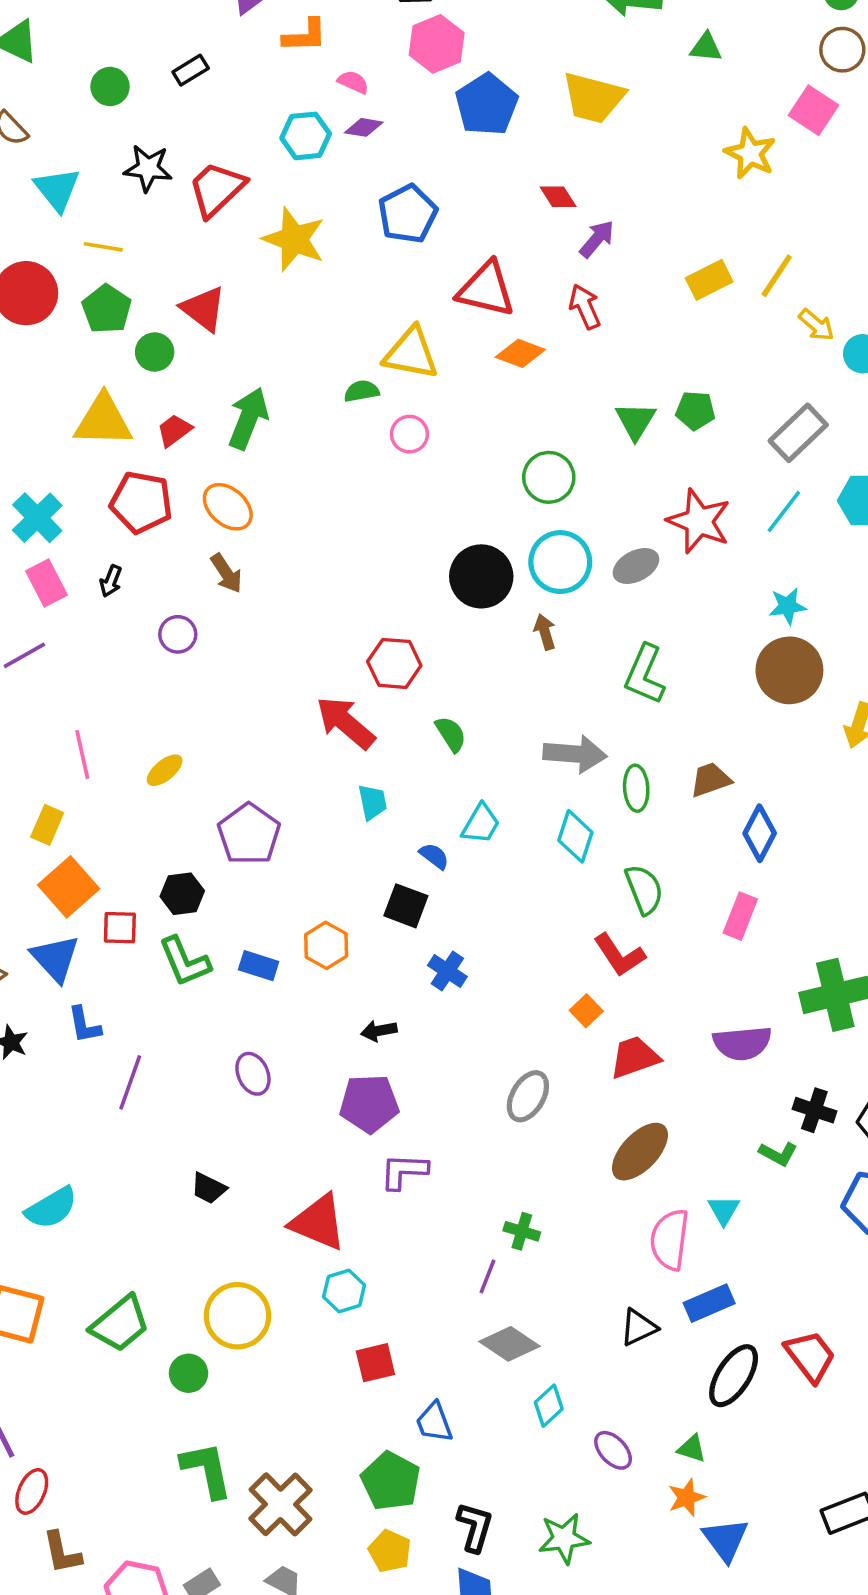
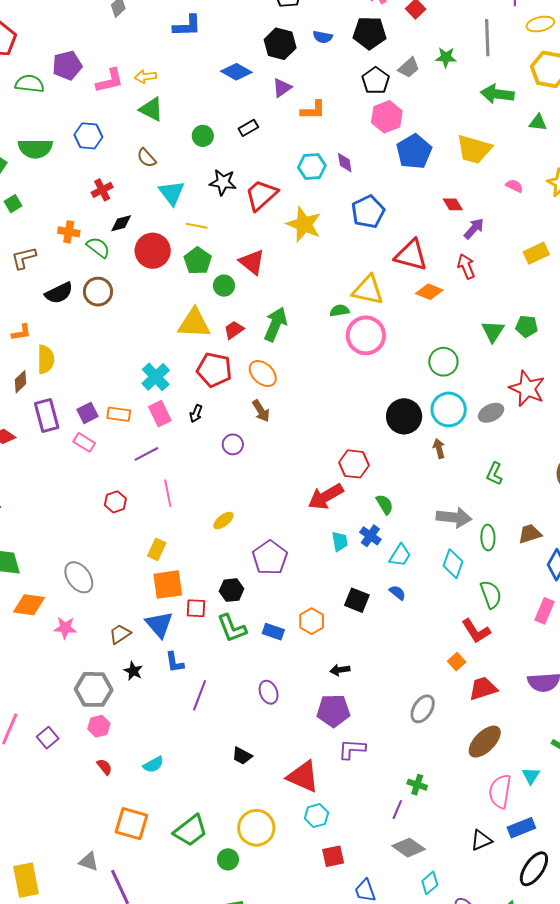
pink semicircle: (353, 82) -> (514, 186), moved
purple diamond: (364, 127) -> (345, 163), turned 70
pink circle: (409, 434) -> (366, 335), size x1.8
green L-shape: (645, 674) -> (494, 474), size x0.7
red arrow: (346, 723) -> (326, 497), turned -72
pink line: (82, 755) -> (168, 493), moved
blue semicircle: (434, 856) -> (397, 593), moved
orange square: (69, 887) -> (168, 585), turned 32
blue cross: (447, 971) -> (370, 536), moved
cyan semicircle: (51, 1208) -> (153, 765), size x0.7

